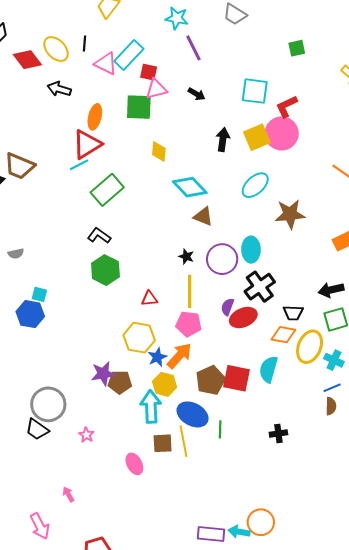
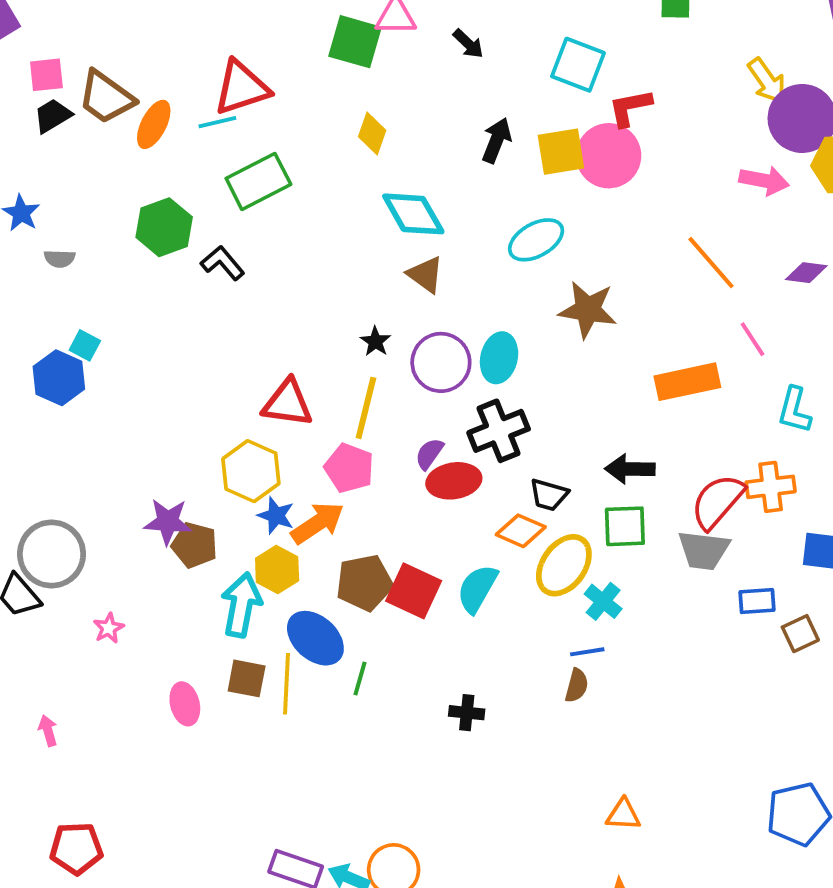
orange ellipse: (95, 117) -> (154, 124), moved
green hexagon: (105, 270) -> (164, 227), moved
red triangle: (149, 299) -> (287, 403), size x1.6
blue star: (157, 357) -> (276, 516), turned 30

